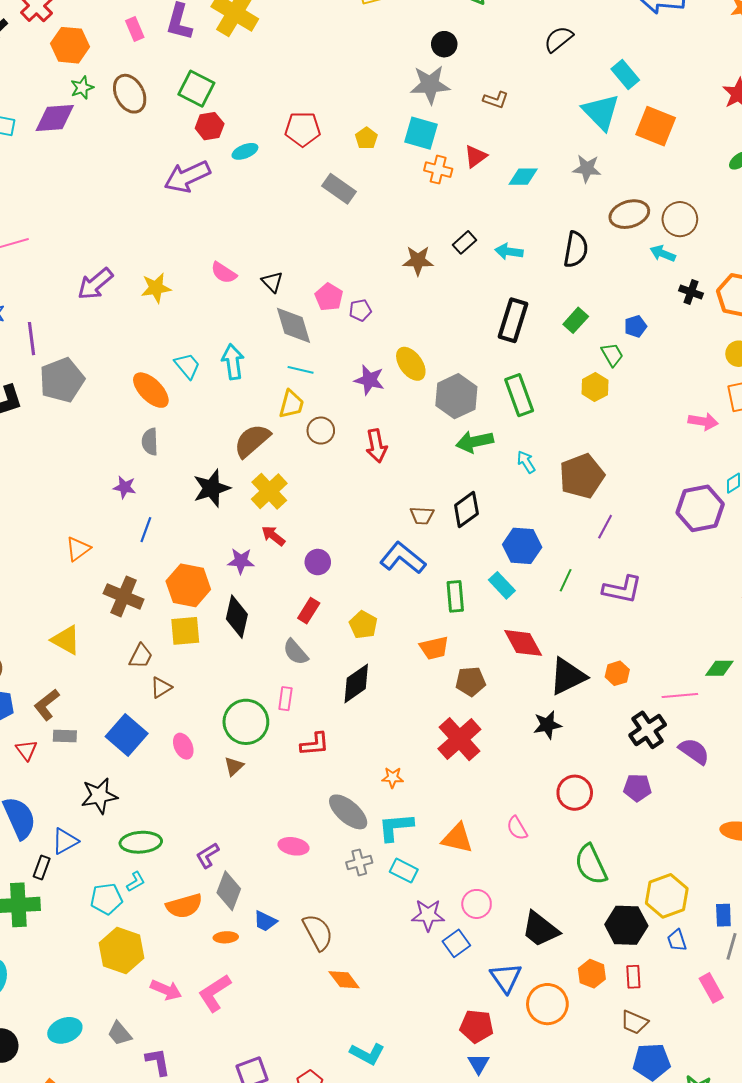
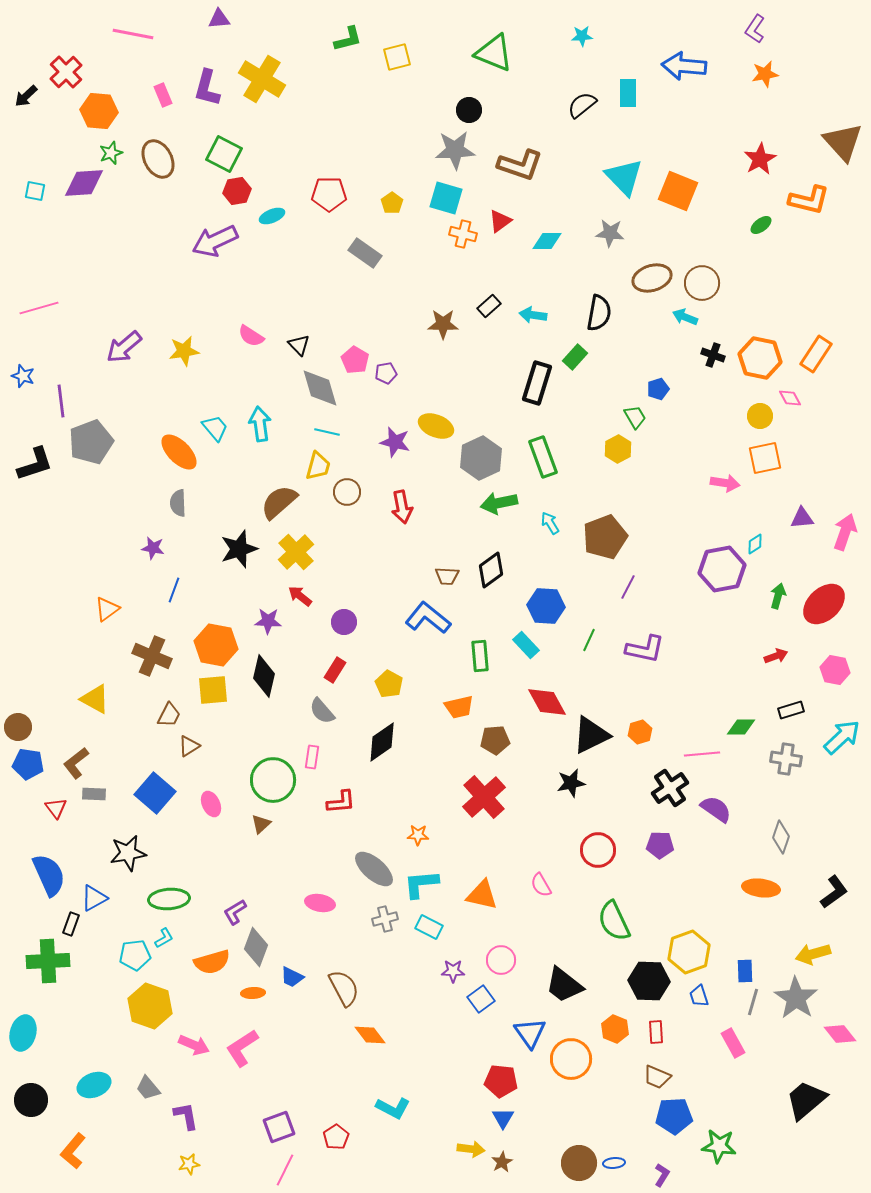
cyan rectangle: (625, 75) -> (628, 93), moved, turned 40
brown L-shape: (496, 100) -> (520, 165), size x1.8
green rectangle: (576, 320) -> (575, 357), moved
yellow ellipse: (411, 364) -> (436, 426), turned -32
purple star: (428, 915) -> (453, 971), size x0.7

